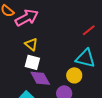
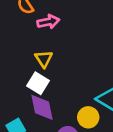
pink arrow: (27, 18) -> (48, 22), size x0.7

